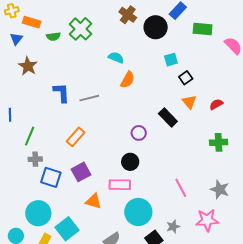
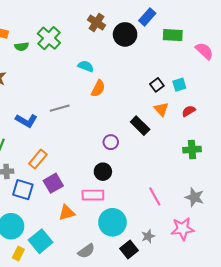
cyan square: (171, 60) -> (179, 85), moved
blue L-shape: (61, 93) -> (26, 121), moved, turned 125
orange rectangle: (76, 137) -> (38, 159), moved
orange triangle: (94, 201) -> (67, 213), turned -30

